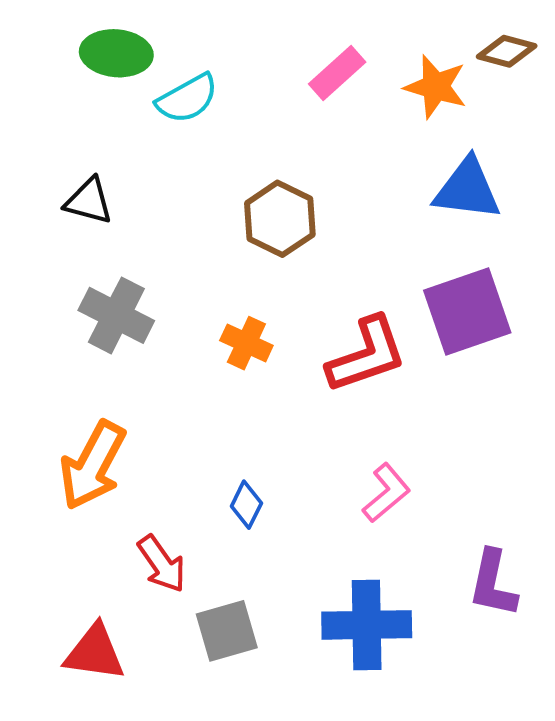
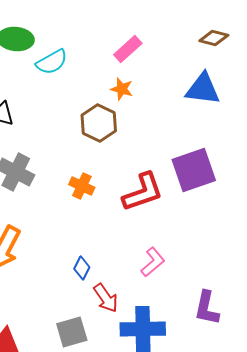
orange star: (436, 87) -> (122, 89), moved, size x0.7
blue triangle: (467, 189) -> (203, 89), moved
red arrow: (162, 564) -> (106, 298), moved

